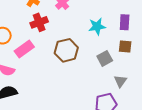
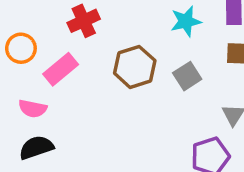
gray square: (105, 58) -> (187, 76), moved

